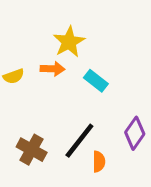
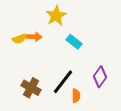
orange arrow: (52, 69) -> (34, 37), moved

